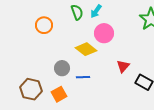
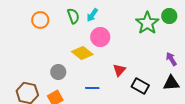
orange circle: (44, 25) -> (40, 20), moved
blue line: (83, 77) -> (92, 88), moved

